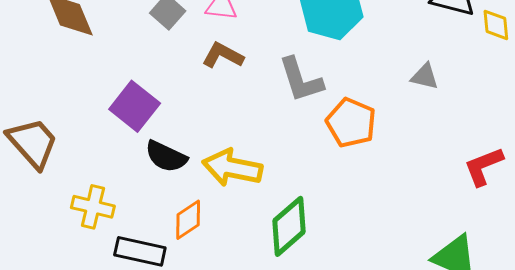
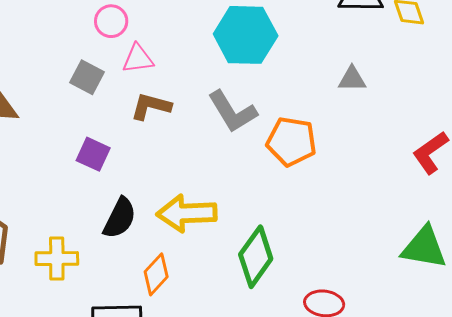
purple square: (135, 106) -> (93, 154), moved, size x0.7
black semicircle: (166, 156) -> (120, 218), turned -75
yellow cross: (93, 207) -> (57, 259), moved

